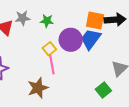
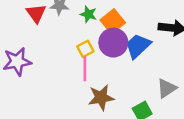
orange square: (95, 20) -> (113, 21), moved, turned 30
brown star: (38, 88) -> (101, 98), moved

